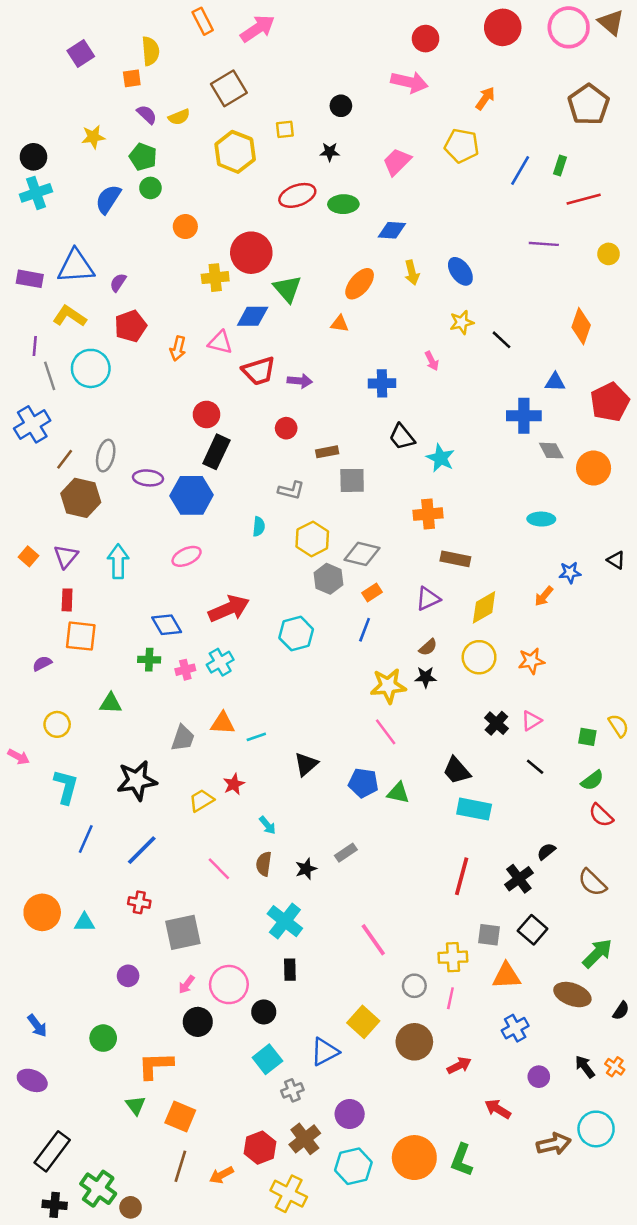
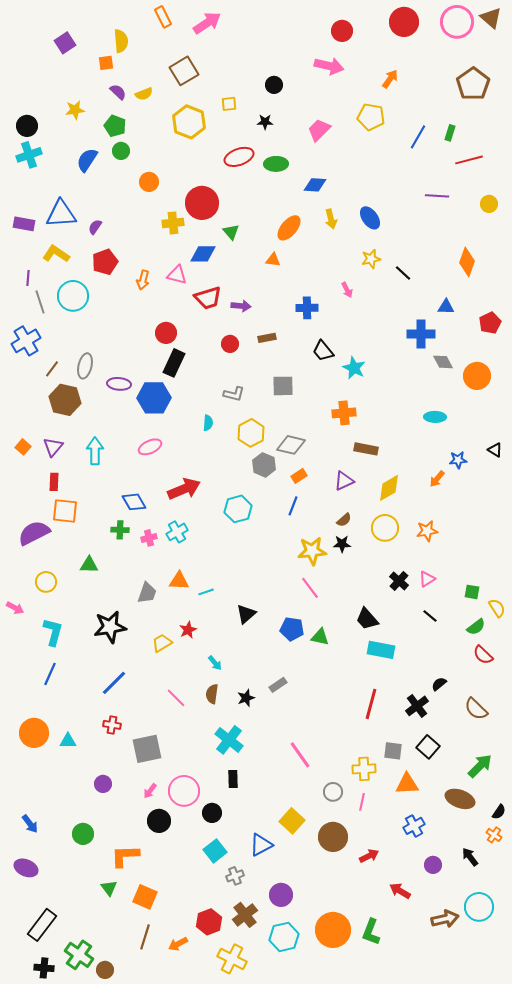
green triangle: (287, 289) -> (231, 232), size x0.7
red pentagon: (610, 402) -> (490, 323), size x0.7
brown rectangle: (327, 452) -> (267, 338), moved
purple semicircle: (42, 663) -> (34, 533), size x2.0
yellow semicircle: (618, 726) -> (497, 608), moved
blue line: (86, 839) -> (50, 674), moved
orange cross: (615, 1067) -> (494, 835), moved

